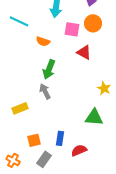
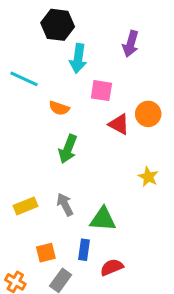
orange circle: (93, 23) -> (148, 114), moved
gray arrow: (45, 91) -> (65, 204), moved
green triangle: (94, 117) -> (103, 219), moved

